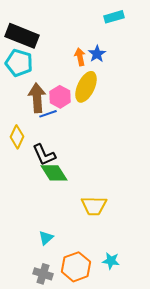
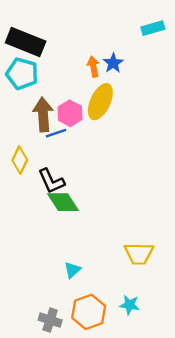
cyan rectangle: (114, 17) -> (153, 28), moved
yellow trapezoid: (94, 206) -> (139, 253), moved
cyan triangle: (46, 238) -> (72, 270), moved

